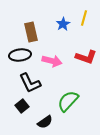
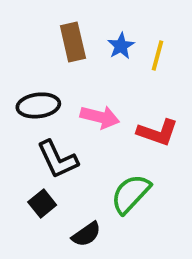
yellow line: (84, 18) -> (158, 55), moved
brown rectangle: (31, 32) -> (73, 42), moved
red L-shape: (86, 57) -> (158, 132), moved

